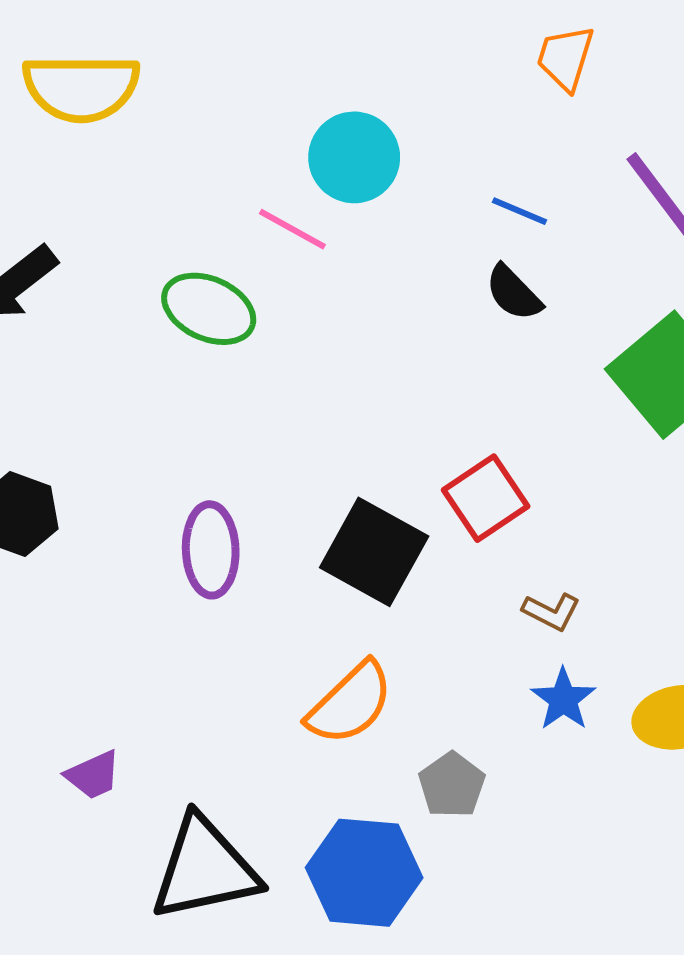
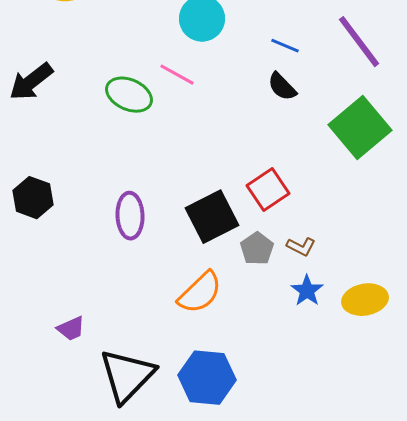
pink line: (292, 229) -> (177, 75), moved
black square: (374, 552) -> (212, 217), turned 34
gray pentagon: (452, 785) -> (257, 249), moved
black triangle: (205, 869) -> (127, 376), turned -34

